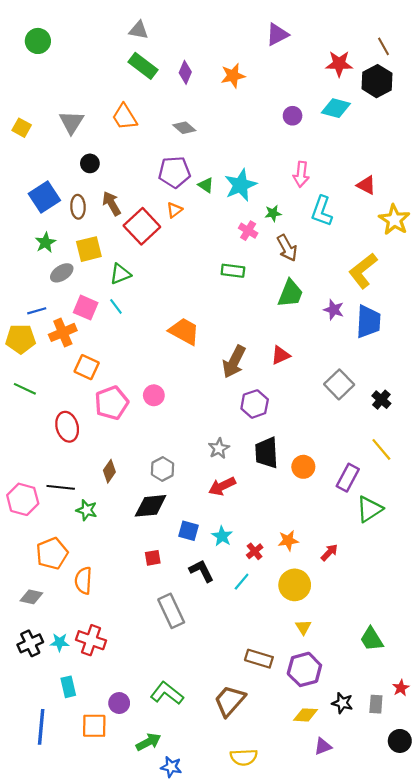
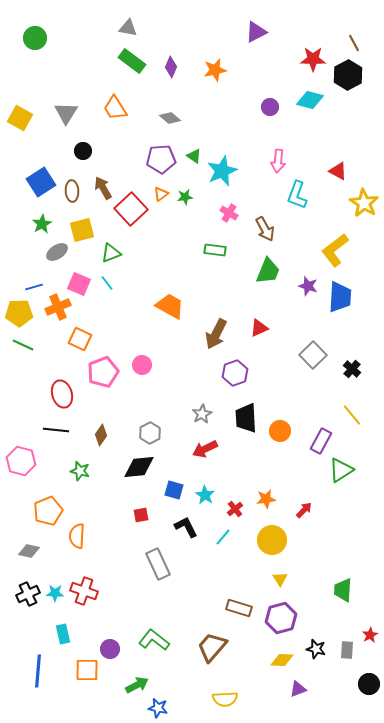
yellow square: (22, 128) -> (20, 118), size x1.4
green triangle: (206, 185) -> (194, 156), moved
green star: (273, 213) -> (185, 197), moved
green line: (25, 389) -> (23, 345), moved
black line: (61, 487) -> (56, 430), moved
green trapezoid: (372, 639) -> (343, 590), turned 35

